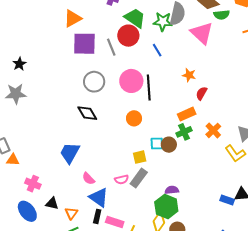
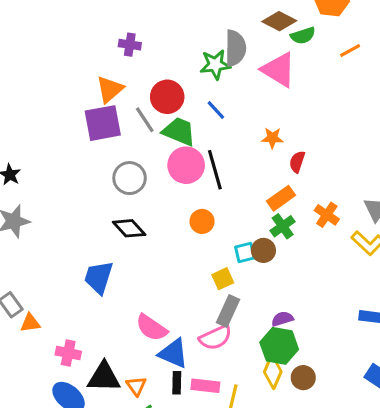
green trapezoid: (135, 18) -> (179, 131), moved
orange triangle: (73, 19) -> (110, 89), moved
blue trapezoid: (70, 153) -> (99, 277), moved
pink semicircle: (88, 179) -> (152, 328), size x1.5
pink semicircle: (122, 180) -> (215, 338), moved, size x1.5
black triangle: (52, 203) -> (104, 377), size x1.6

